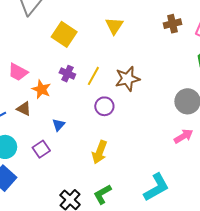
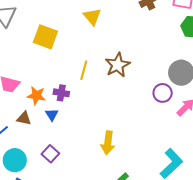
purple cross: (67, 74) -> (61, 93), moved
purple circle: (104, 106) -> (163, 93), moved
blue triangle: (59, 125) -> (52, 115), moved

